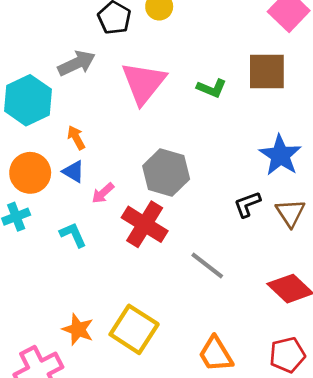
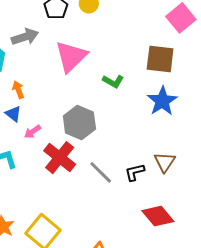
green L-shape: (212, 88) -> (113, 81), moved
blue star: (280, 155) -> (162, 101), moved
black L-shape: (247, 204) -> (135, 172), moved
gray line: (207, 265) -> (101, 172), moved

